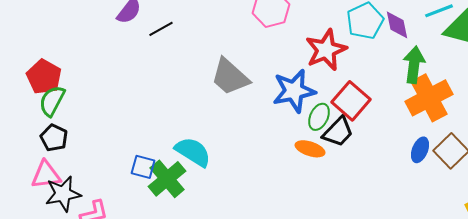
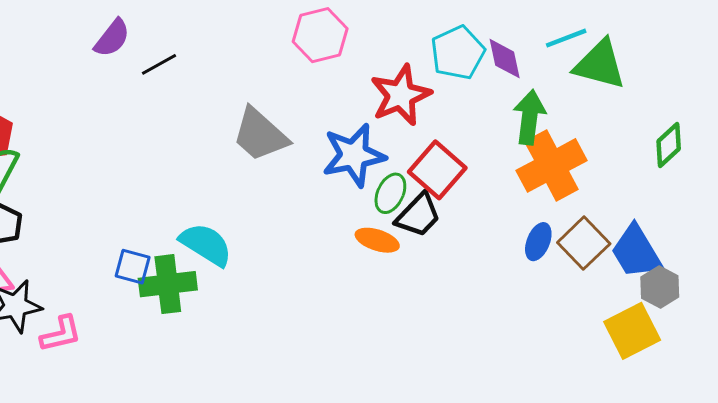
green cross: (167, 179) -> (168, 284), turned 33

